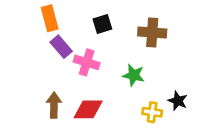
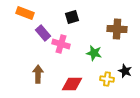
orange rectangle: (50, 18) -> (25, 13), moved, turned -54
brown cross: (152, 32) -> (117, 29), moved
red diamond: (88, 109) -> (72, 84), moved

